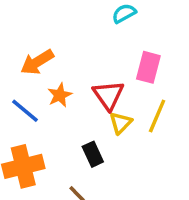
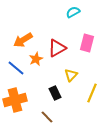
red triangle: (108, 95) -> (57, 48), moved, turned 36
yellow line: (157, 116) -> (92, 93), moved

